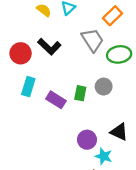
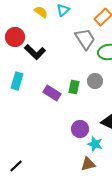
black L-shape: (49, 47) -> (35, 52), moved
red circle: (21, 53) -> (15, 37), moved
cyan rectangle: (28, 87) -> (17, 81), moved

